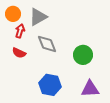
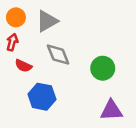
red arrow: (20, 31) -> (12, 42), moved
blue hexagon: (50, 85) -> (42, 97), moved

